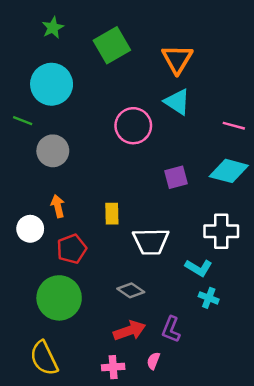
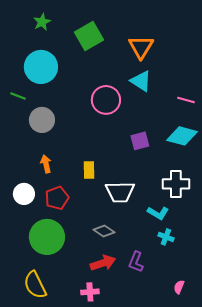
white circle: (30, 229) -> (24, 194), moved
pink semicircle: (153, 361) -> (179, 287), moved

